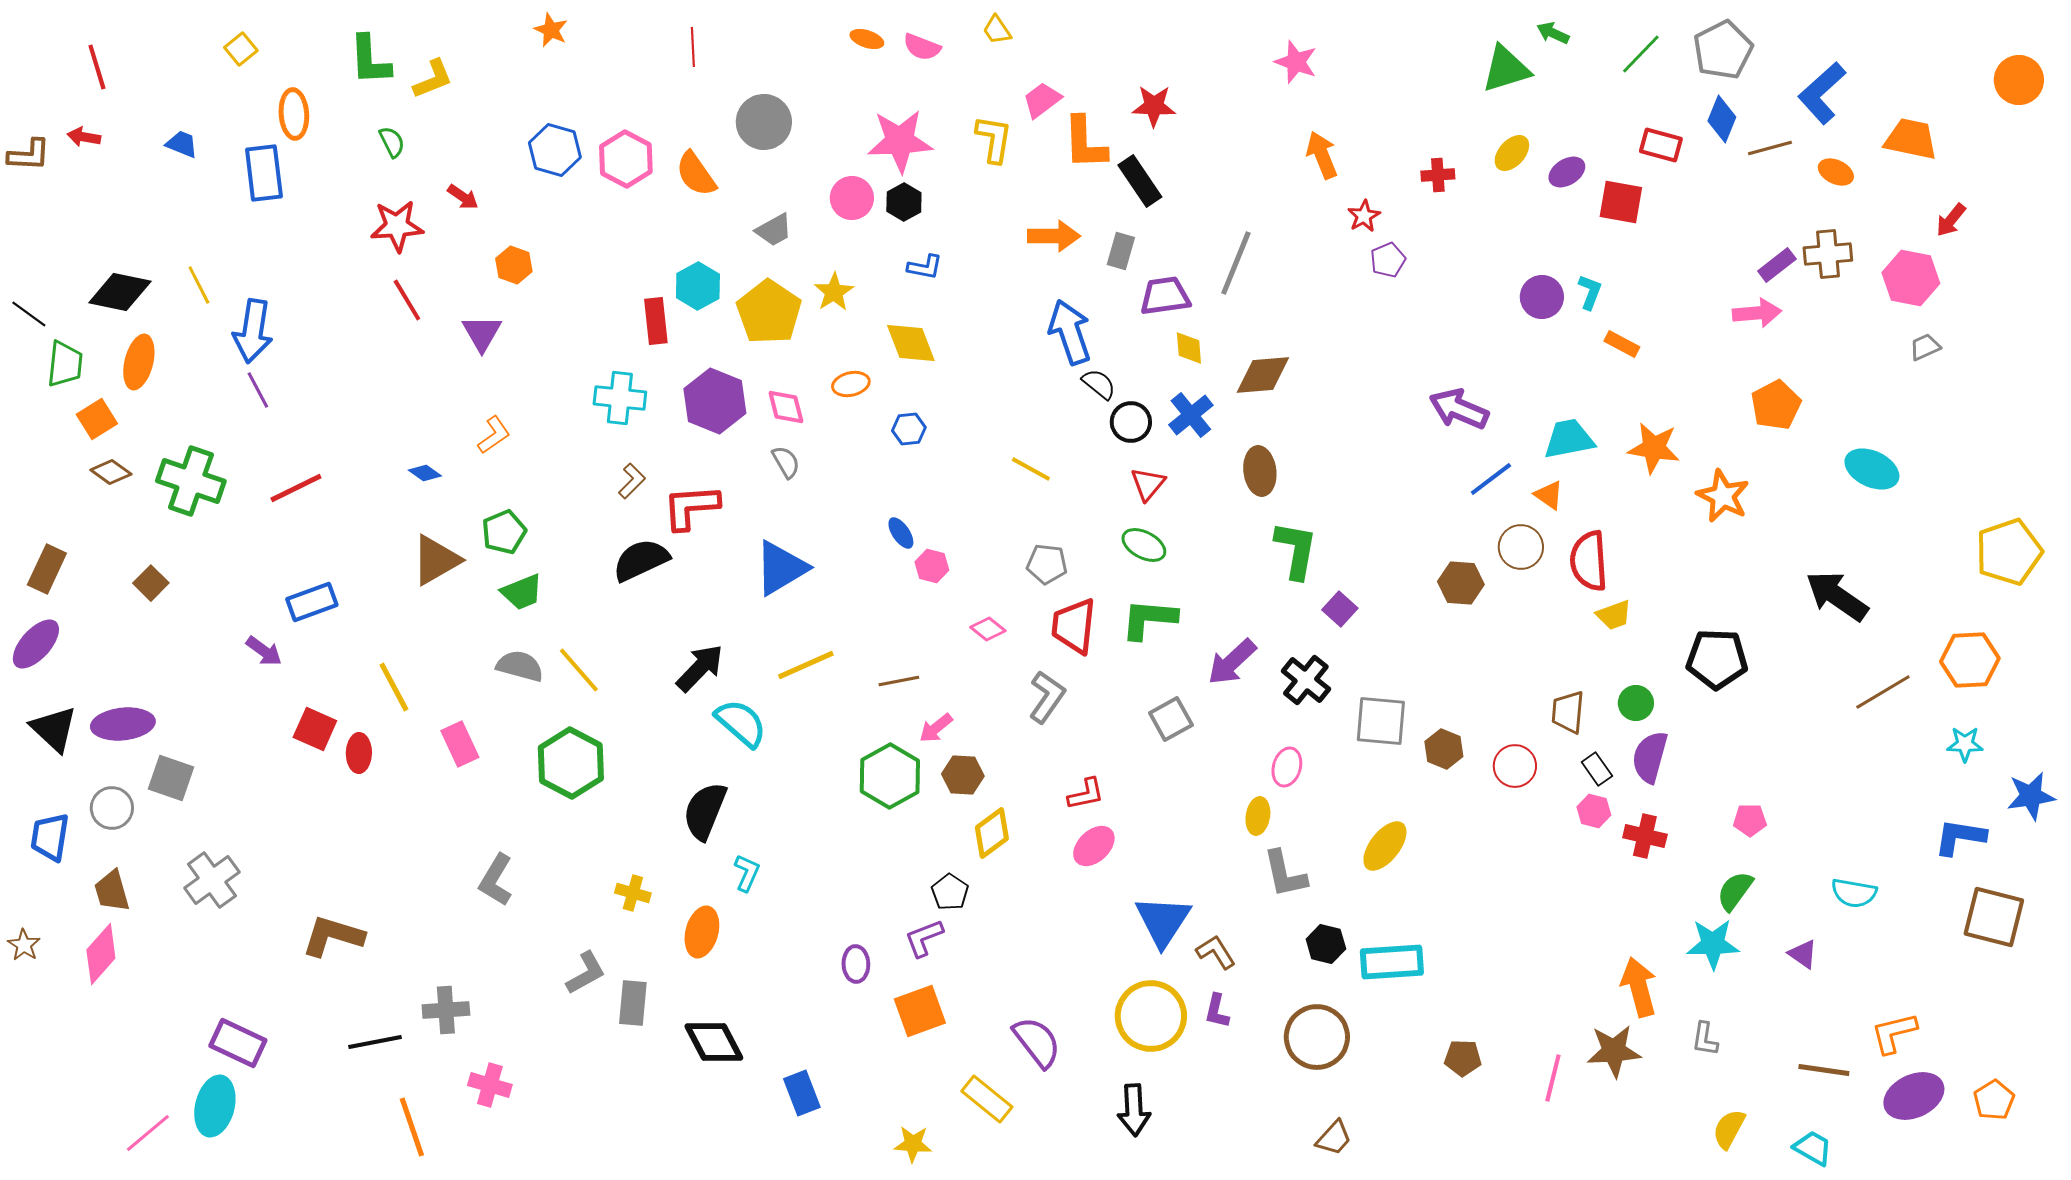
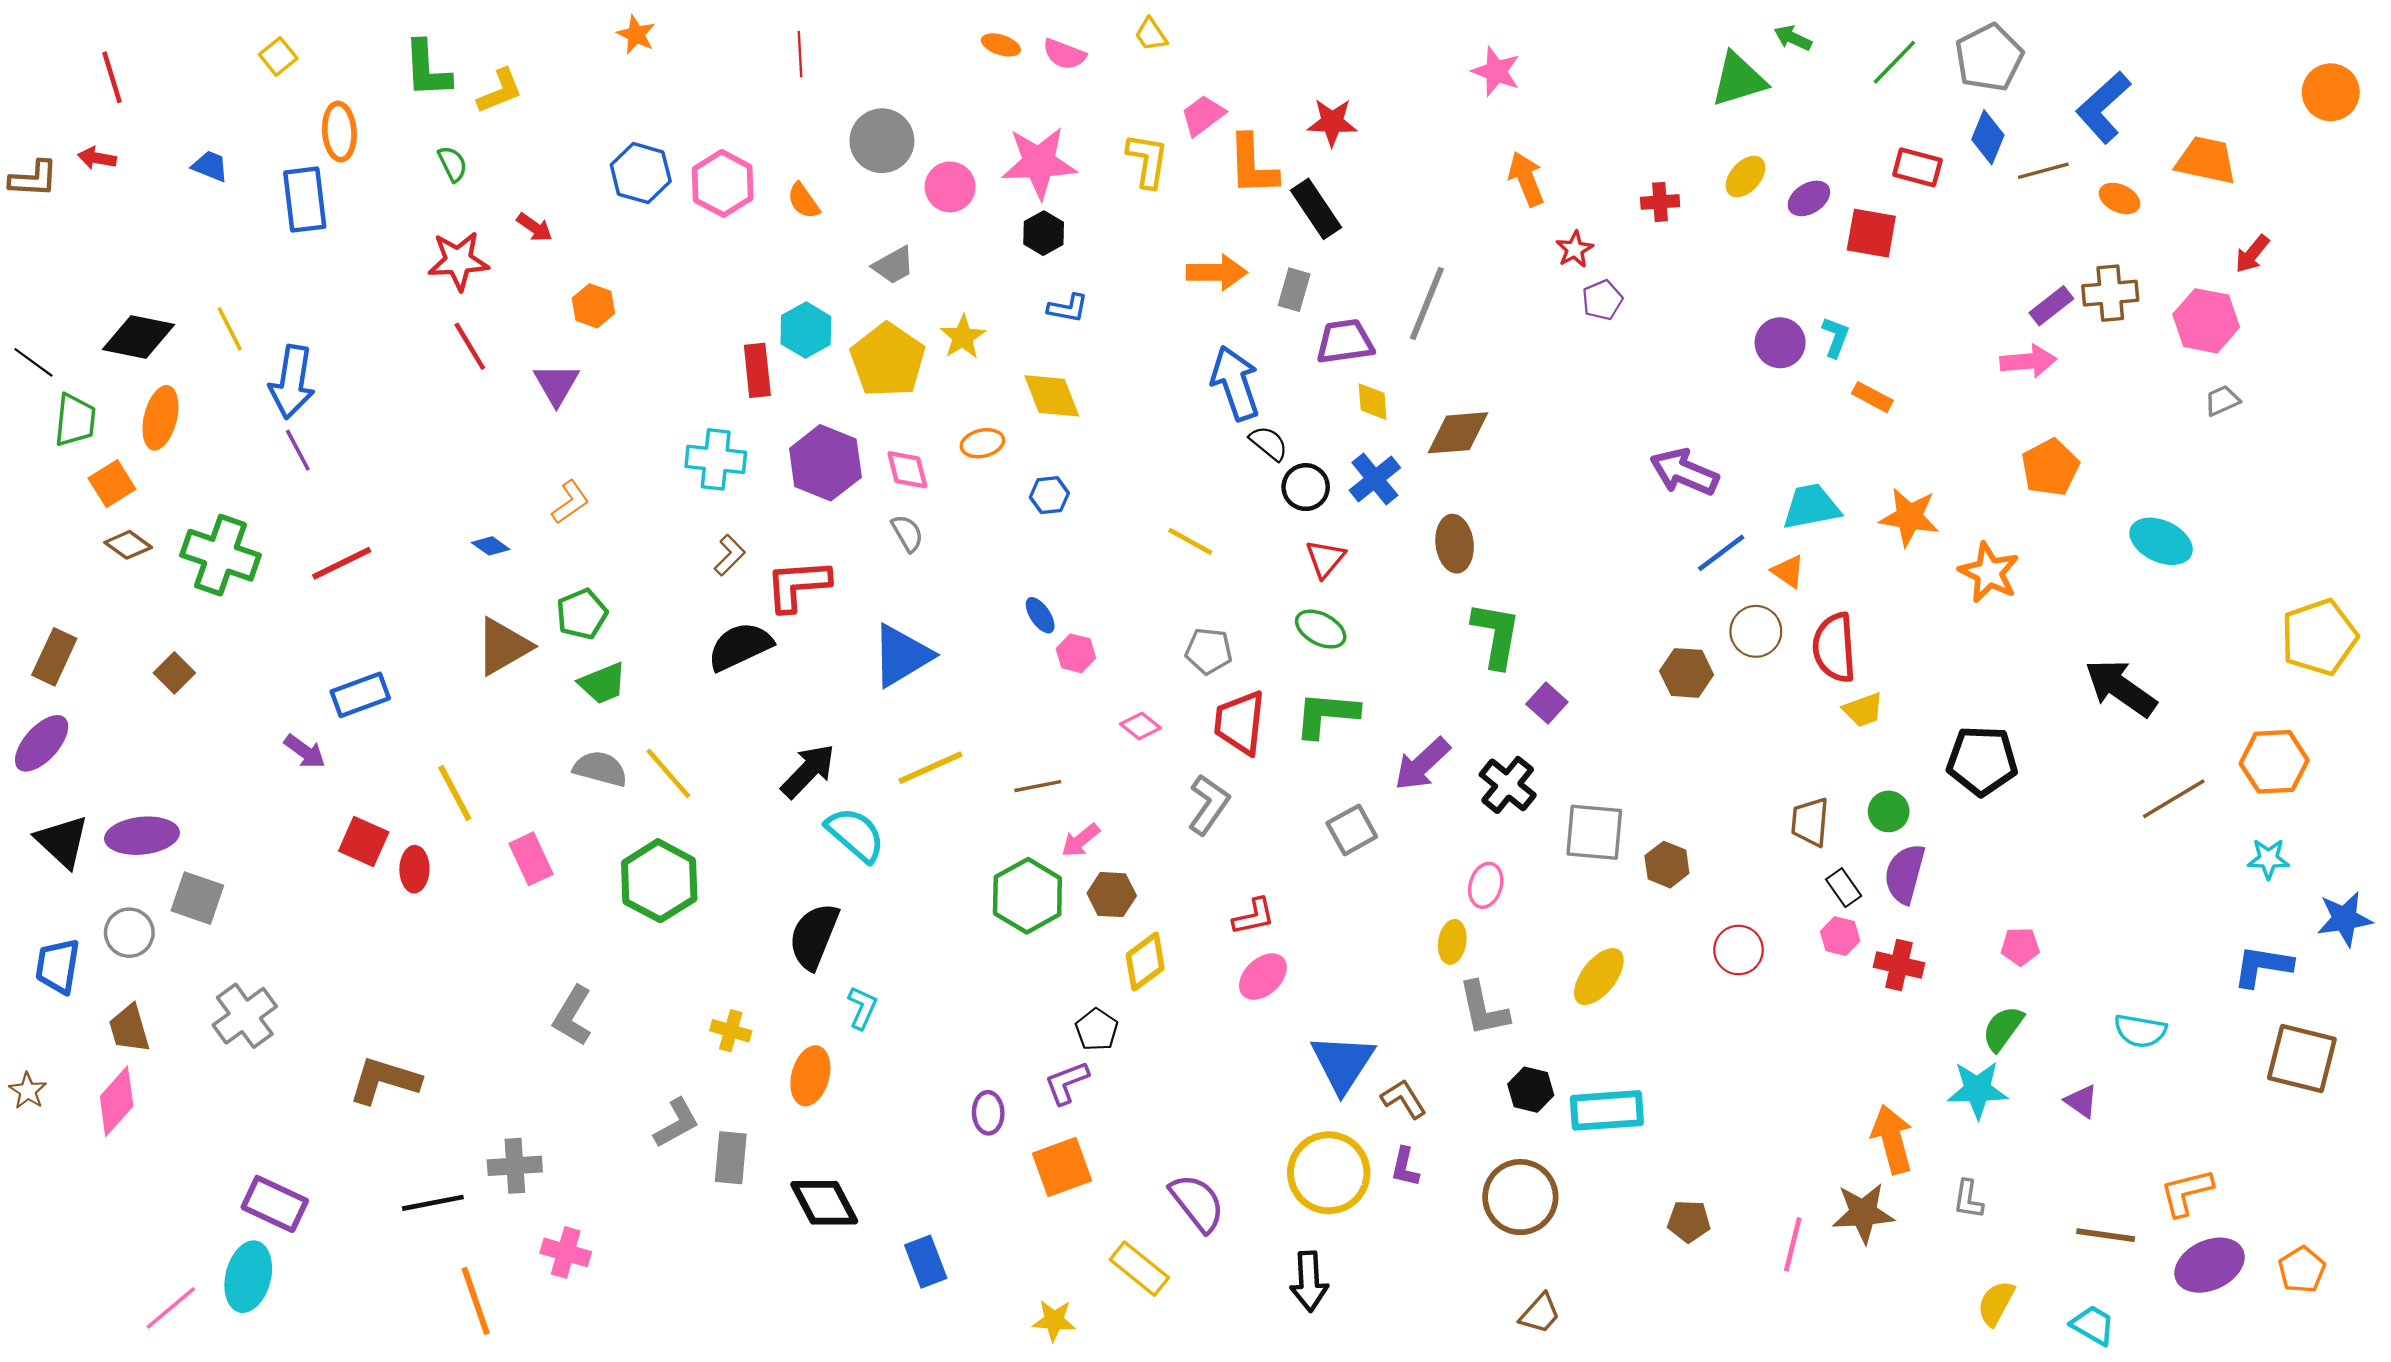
orange semicircle: (696, 174) -> (803, 201), size x0.7
pink circle: (852, 198) -> (950, 187), moved
red circle: (1515, 766) -> (1739, 950), moved

